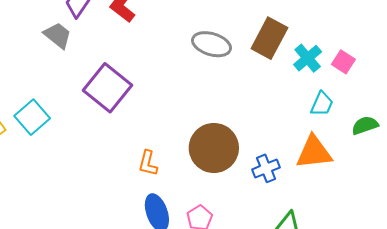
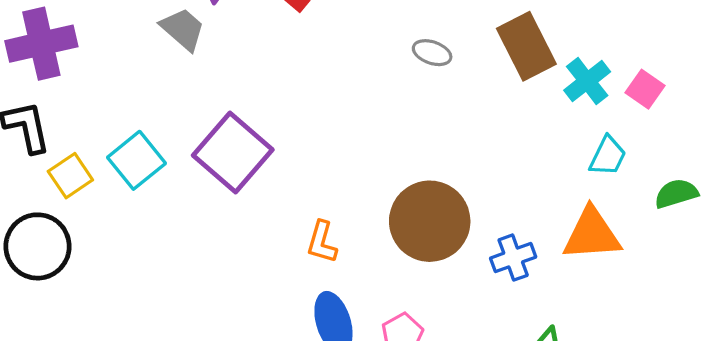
brown rectangle: (269, 38) -> (526, 46), turned -57
gray ellipse: (212, 44) -> (432, 53), size x0.6
purple square: (107, 88) -> (233, 153), moved

